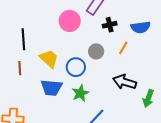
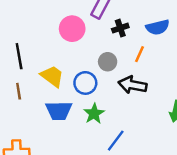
black arrow: (125, 82) -> (133, 85), moved

